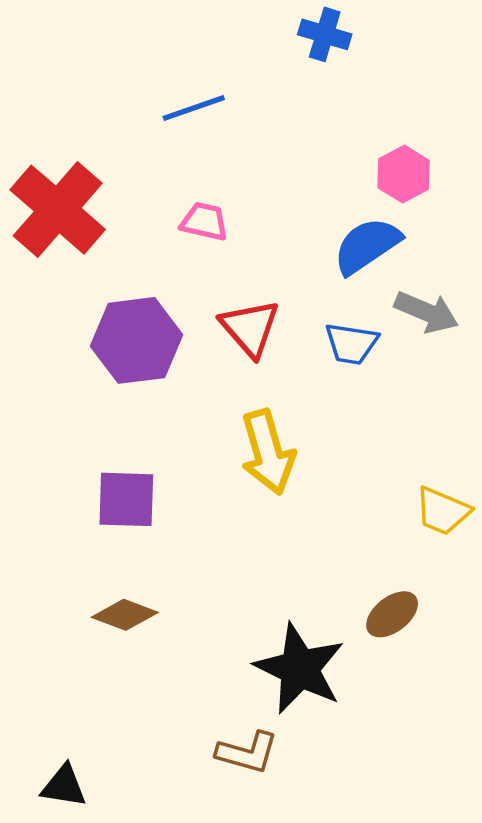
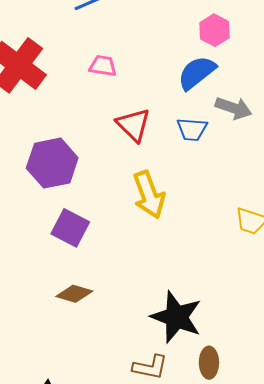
purple hexagon: (137, 340) -> (52, 163), moved
purple square: (126, 499) -> (70, 228), turned 30
brown ellipse: (392, 614) -> (209, 363), moved, turned -48

